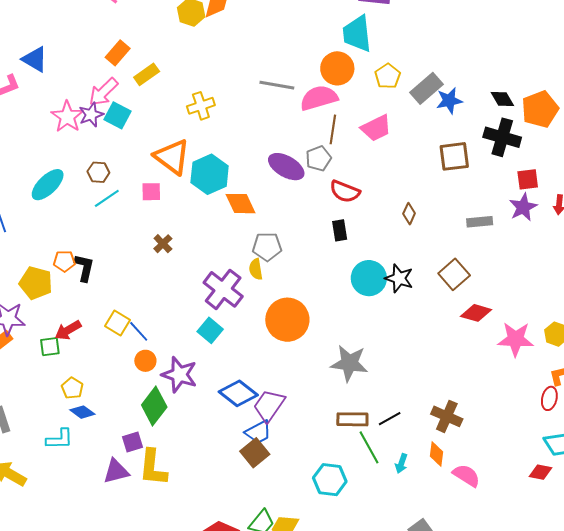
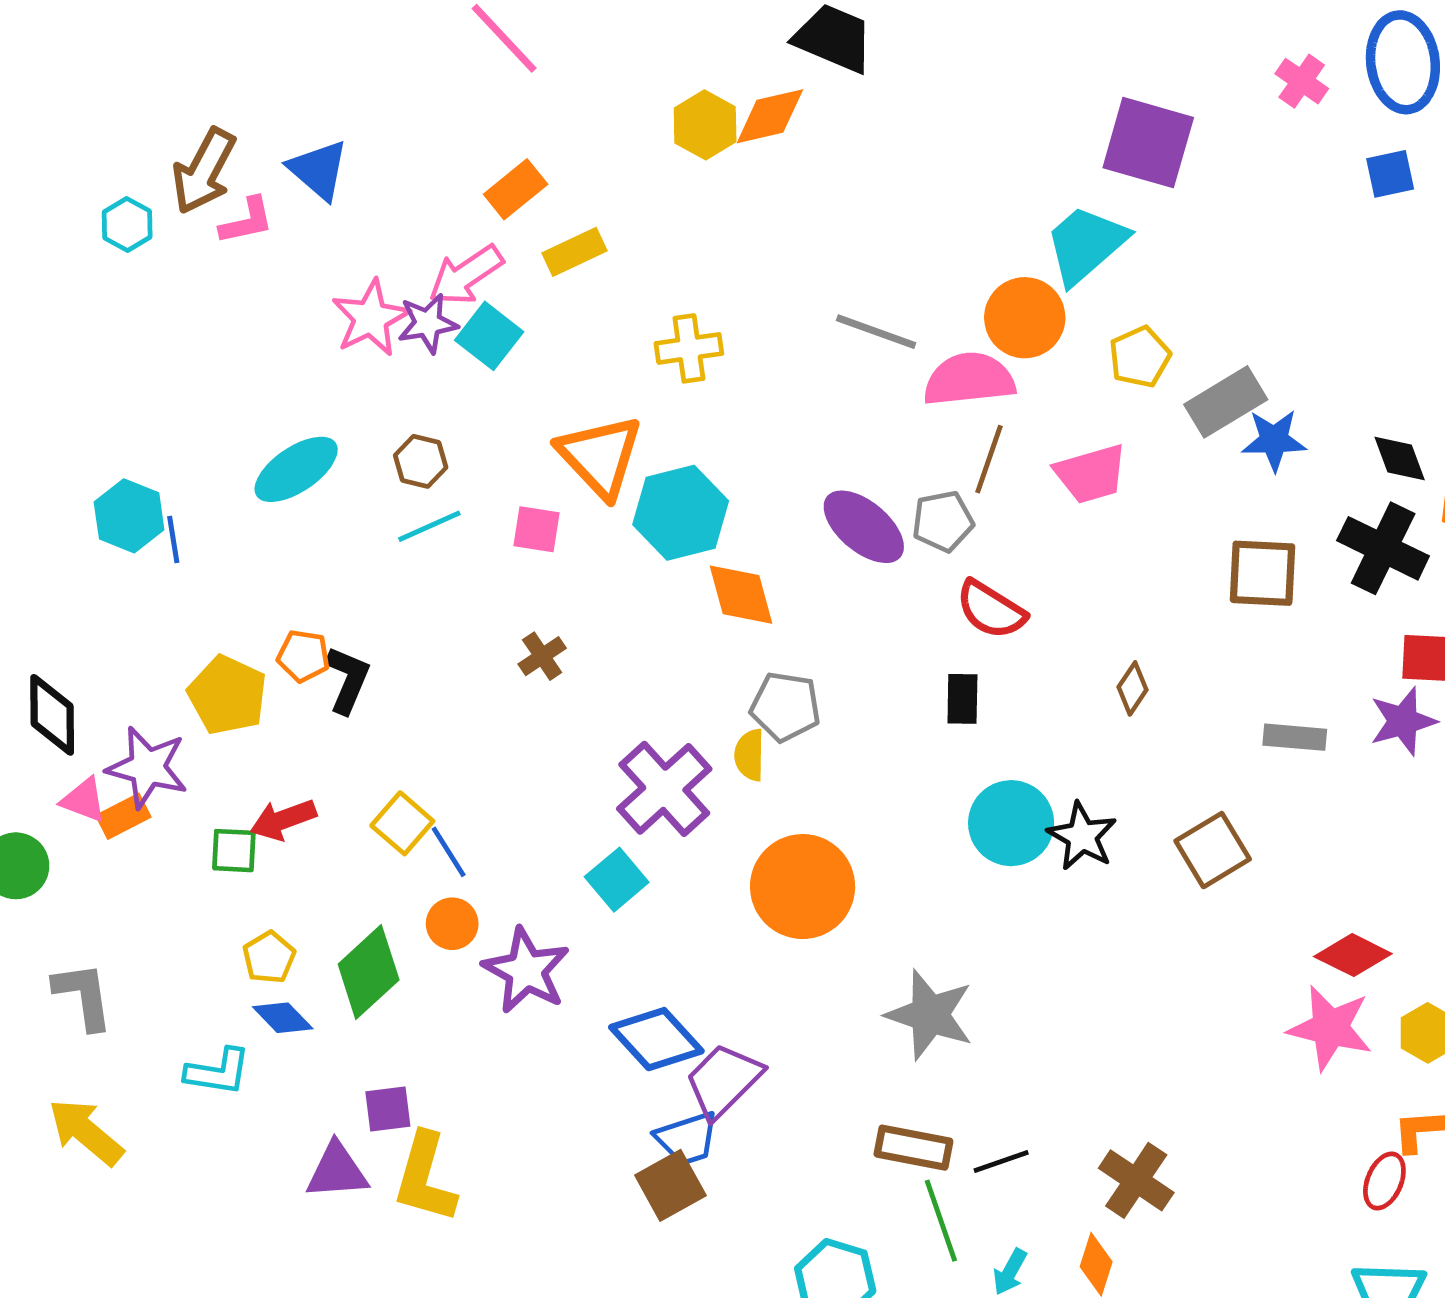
cyan trapezoid: (357, 34) -> (1086, 244), turned 45
red diamond: (476, 313) -> (1353, 955), moved
green diamond: (154, 406) -> (369, 972), moved

